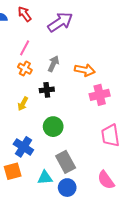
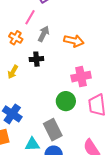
pink line: (25, 48) -> (30, 17), moved
pink cross: (100, 95) -> (81, 77), moved
green circle: (53, 127) -> (66, 101), moved

